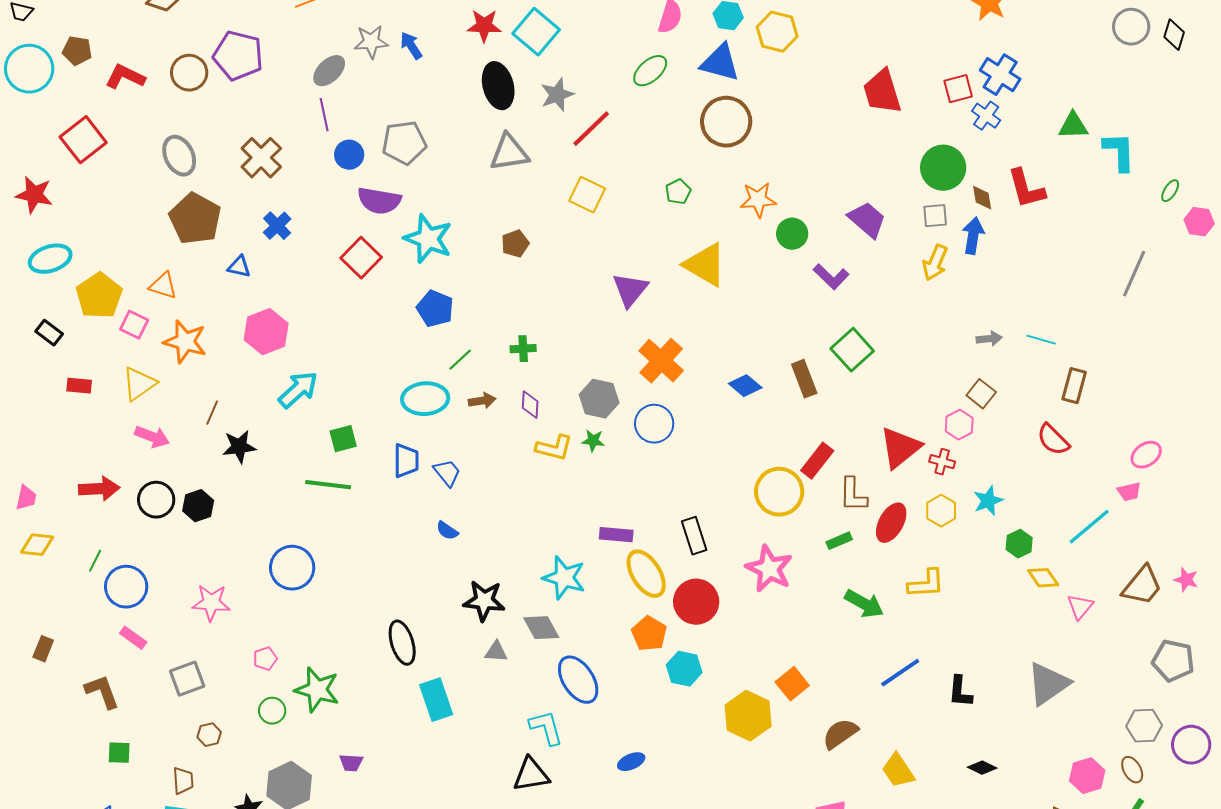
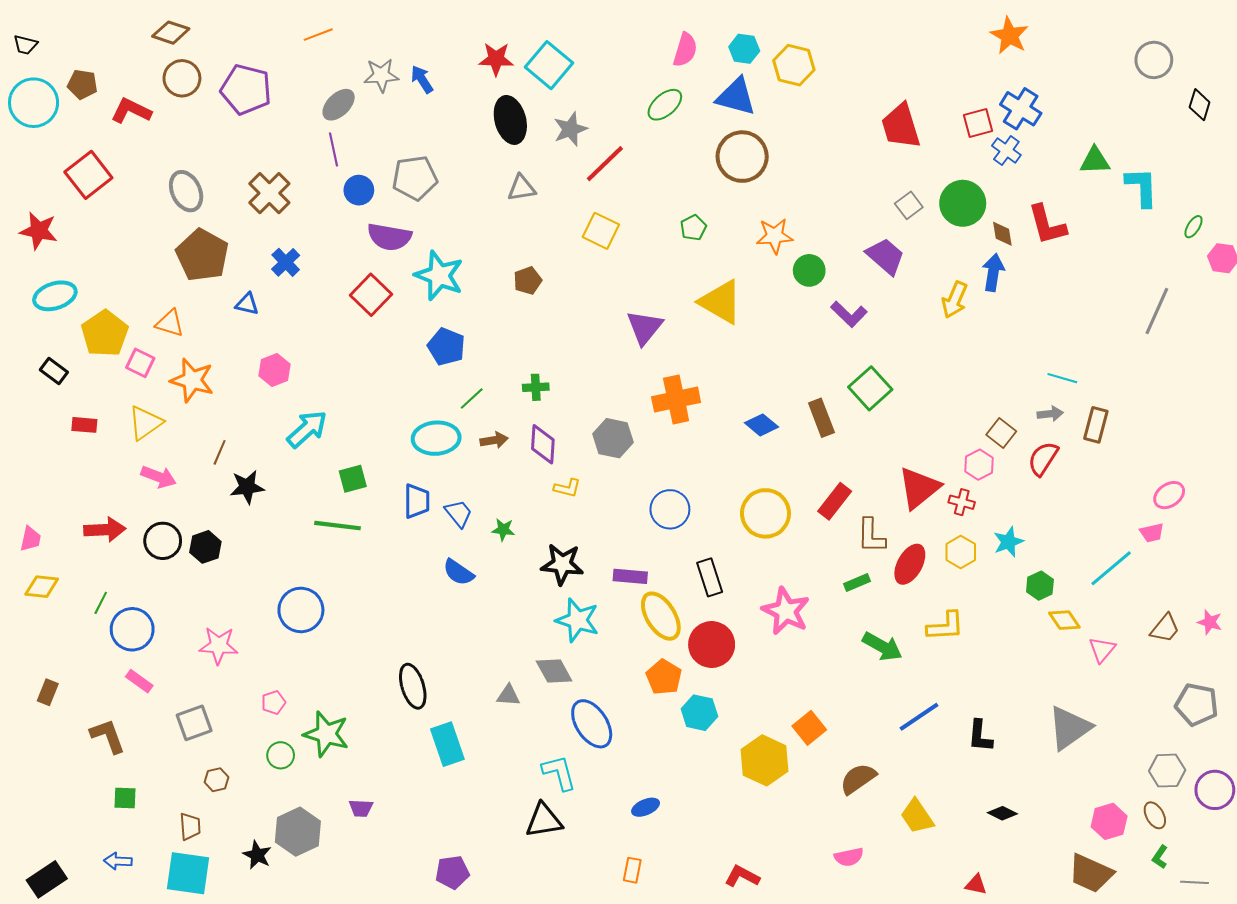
black diamond: (1174, 35) -> (1200, 105), moved
brown circle: (189, 73) -> (182, 78), moved
gray triangle: (509, 153) -> (522, 188), size x0.7
gray square: (935, 216) -> (909, 205), moved, turned -32
pink hexagon: (266, 332) -> (274, 370), size x0.7
gray arrow: (989, 339) -> (1050, 414), moved
orange cross: (661, 361) -> (676, 400), turned 36
purple diamond: (530, 405) -> (543, 444), size x1.4
blue circle: (654, 424) -> (670, 509), moved
red semicircle: (1053, 440) -> (1043, 458), moved, turned 78
green star: (593, 441) -> (503, 530), moved
yellow L-shape: (554, 448) -> (567, 488), size x0.7
yellow circle: (779, 492) -> (766, 513), moved
blue semicircle: (447, 531) -> (458, 572), size x1.4
brown trapezoid: (1142, 586) -> (1165, 628), size x0.7
black star: (484, 601) -> (562, 564), moved

